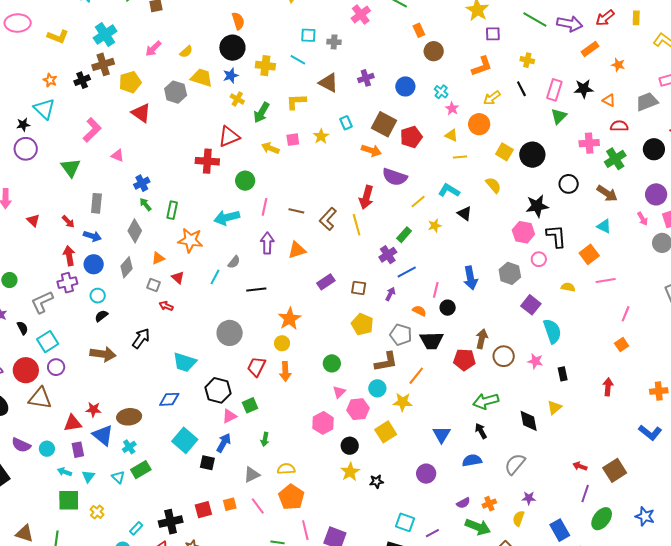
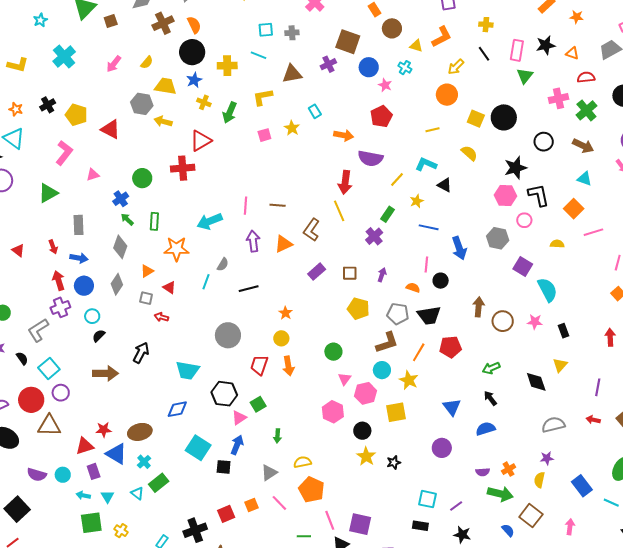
brown cross: (103, 64) -> (163, 23), moved
yellow pentagon: (130, 82) -> (76, 115), moved, turned -30
brown triangle: (328, 83) -> (292, 74), turned -30
pink star: (452, 108) -> (385, 85), moved
brown square: (384, 124) -> (348, 42), moved
yellow triangle: (451, 135) -> (416, 46), moved
yellow arrow: (270, 148) -> (163, 121), moved
pink triangle: (117, 156) -> (93, 175), turned -32
green triangle: (71, 168) -> (48, 193), turned 45
green circle: (245, 181) -> (142, 178), moved
brown L-shape: (328, 219) -> (311, 230), moved
red arrow: (68, 222) -> (53, 247), turned 32
blue line: (407, 272) -> (429, 227), moved, turned 48
orange star: (290, 319) -> (285, 313), size x0.6
red pentagon: (464, 360) -> (450, 347), moved
green arrow: (486, 401) -> (491, 368), size x0.7
yellow star: (403, 402) -> (409, 380), turned 30
yellow square: (386, 432) -> (396, 412), turned 30
gray semicircle: (515, 464) -> (553, 425), moved, turned 45
purple line: (585, 494) -> (598, 387), moved
purple semicircle: (463, 503) -> (483, 472), turned 32

